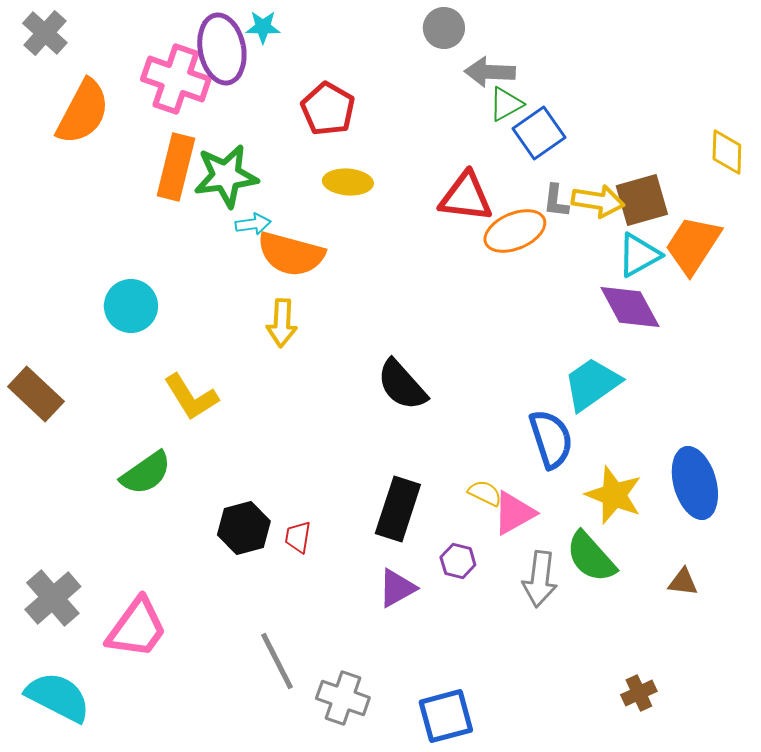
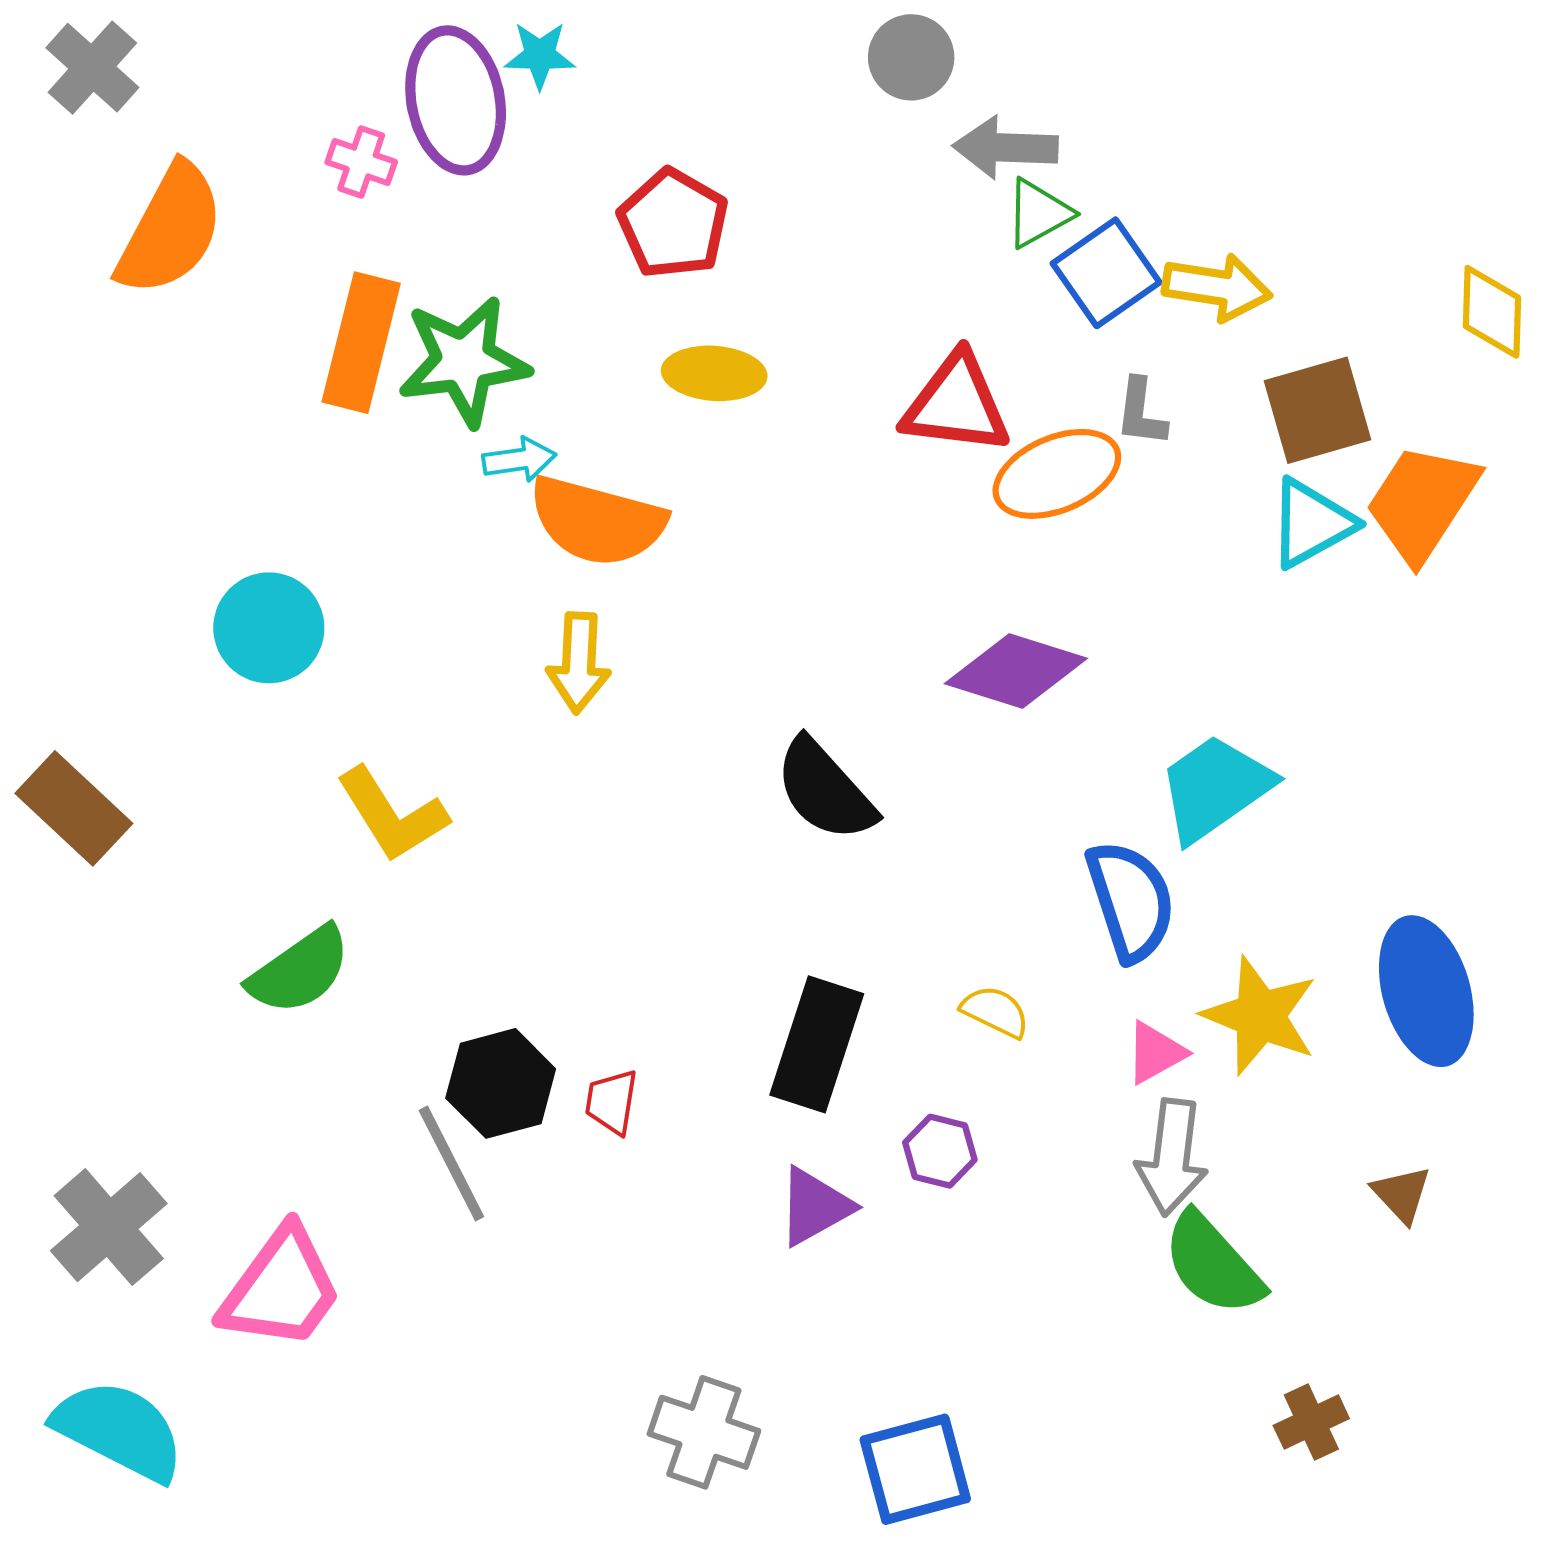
pink cross: (176, 79) -> (361, 162), size x0.5
yellow arrow: (598, 201) -> (1217, 287), moved
purple diamond: (630, 307) -> (1016, 671), moved, turned -44
pink triangle: (514, 513) -> (1155, 1053), moved, size x0.7
green semicircle: (591, 557) -> (1213, 1264), moved
gray arrow: (540, 579) -> (1172, 1157), moved
brown triangle: (683, 582) -> (1402, 1194), turned 40
gray line: (277, 661) -> (451, 1163), moved

